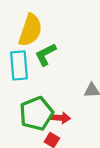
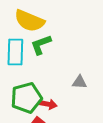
yellow semicircle: (30, 30) -> (29, 21), turned 88

